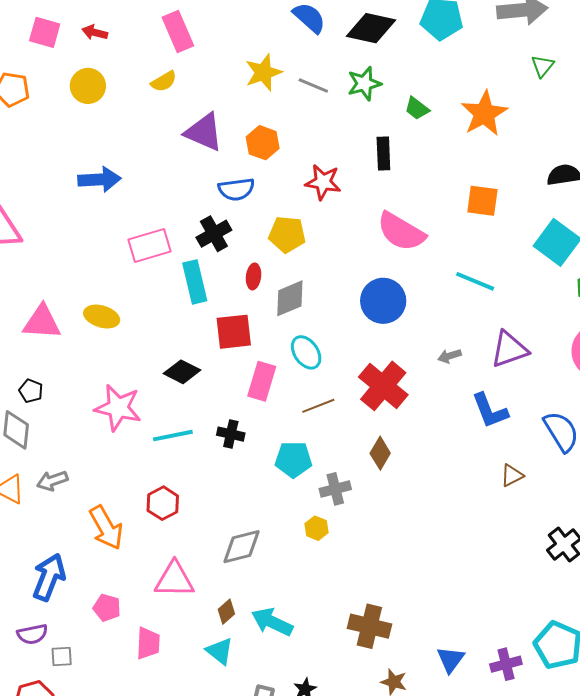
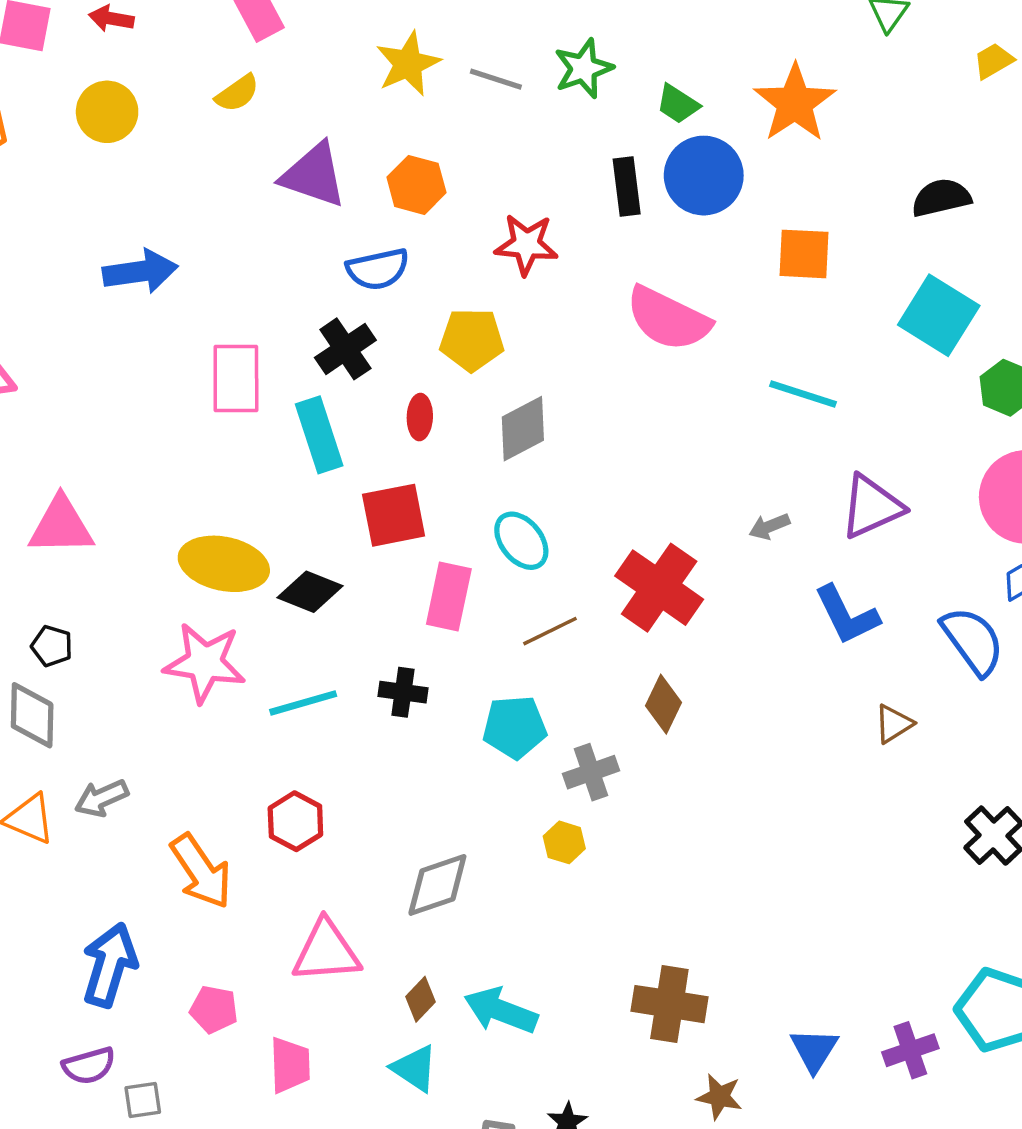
pink rectangle: (149, 246) -> (236, 378), turned -69
gray diamond: (290, 298) -> (523, 429), moved
blue circle: (383, 301) -> (704, 176), moved
yellow ellipse: (102, 317) -> (224, 564), moved, size x1.4

